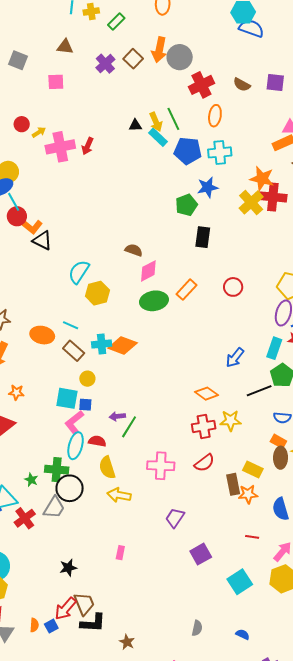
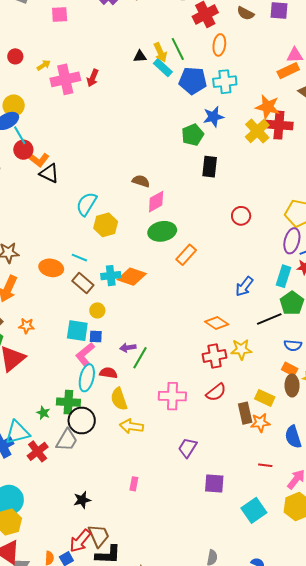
red circle: (22, 124) -> (15, 56), moved
orange rectangle: (186, 290) -> (186, 255), moved
purple square: (201, 554) -> (214, 483), turned 35

